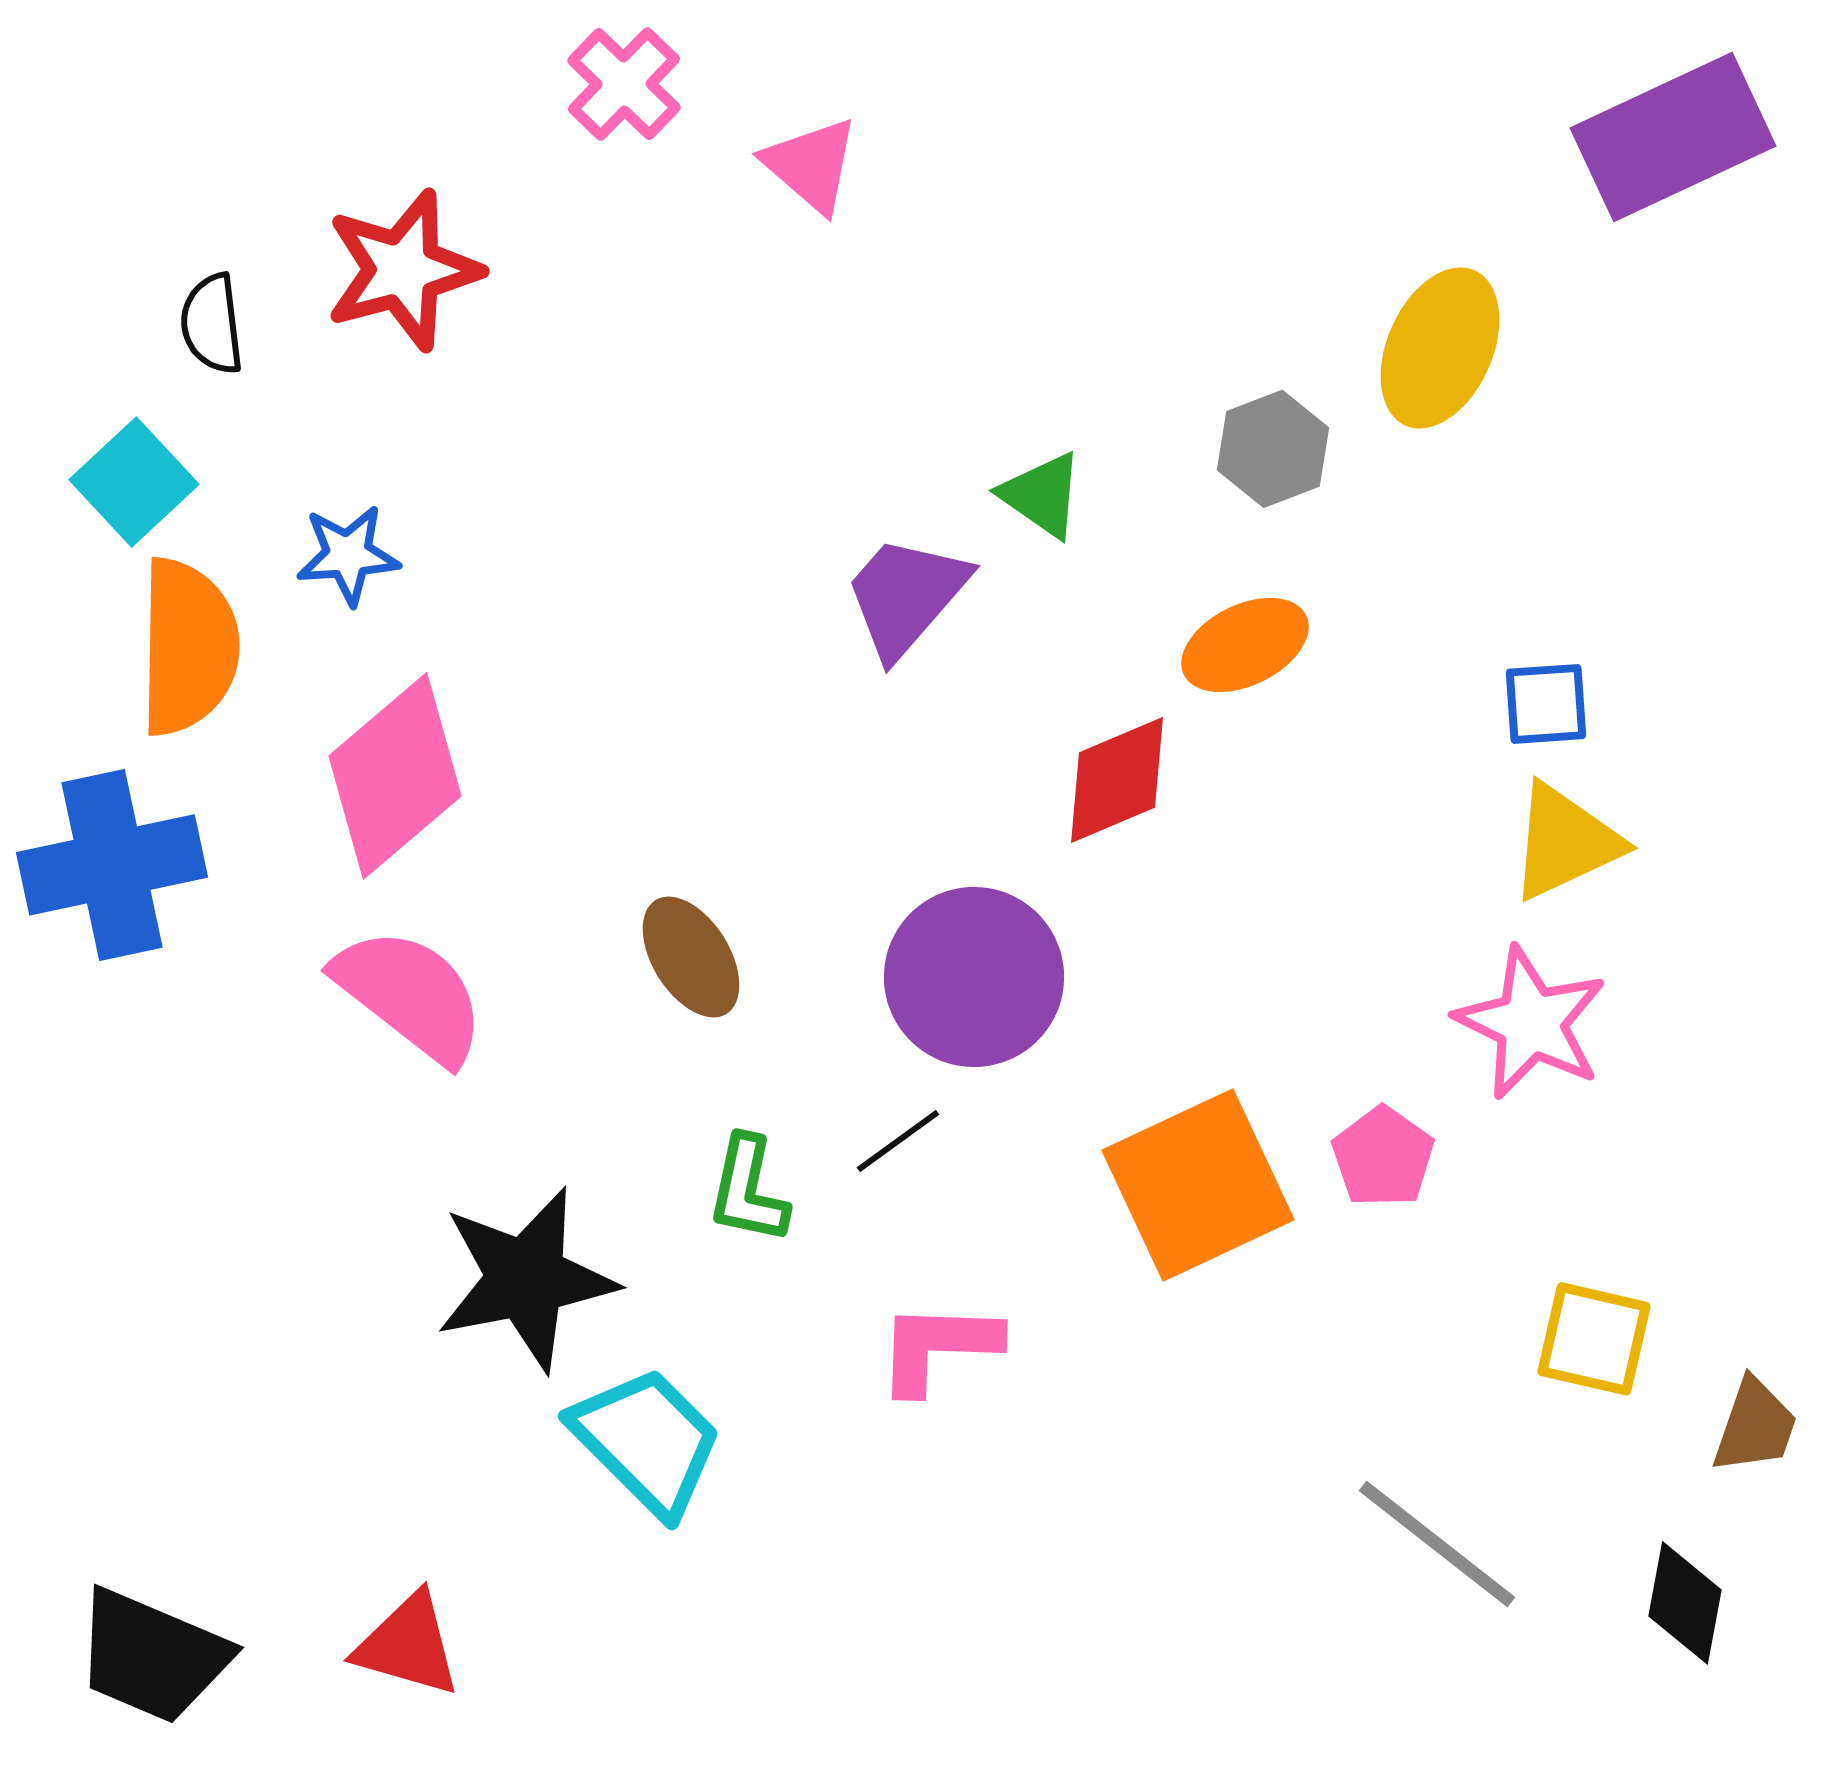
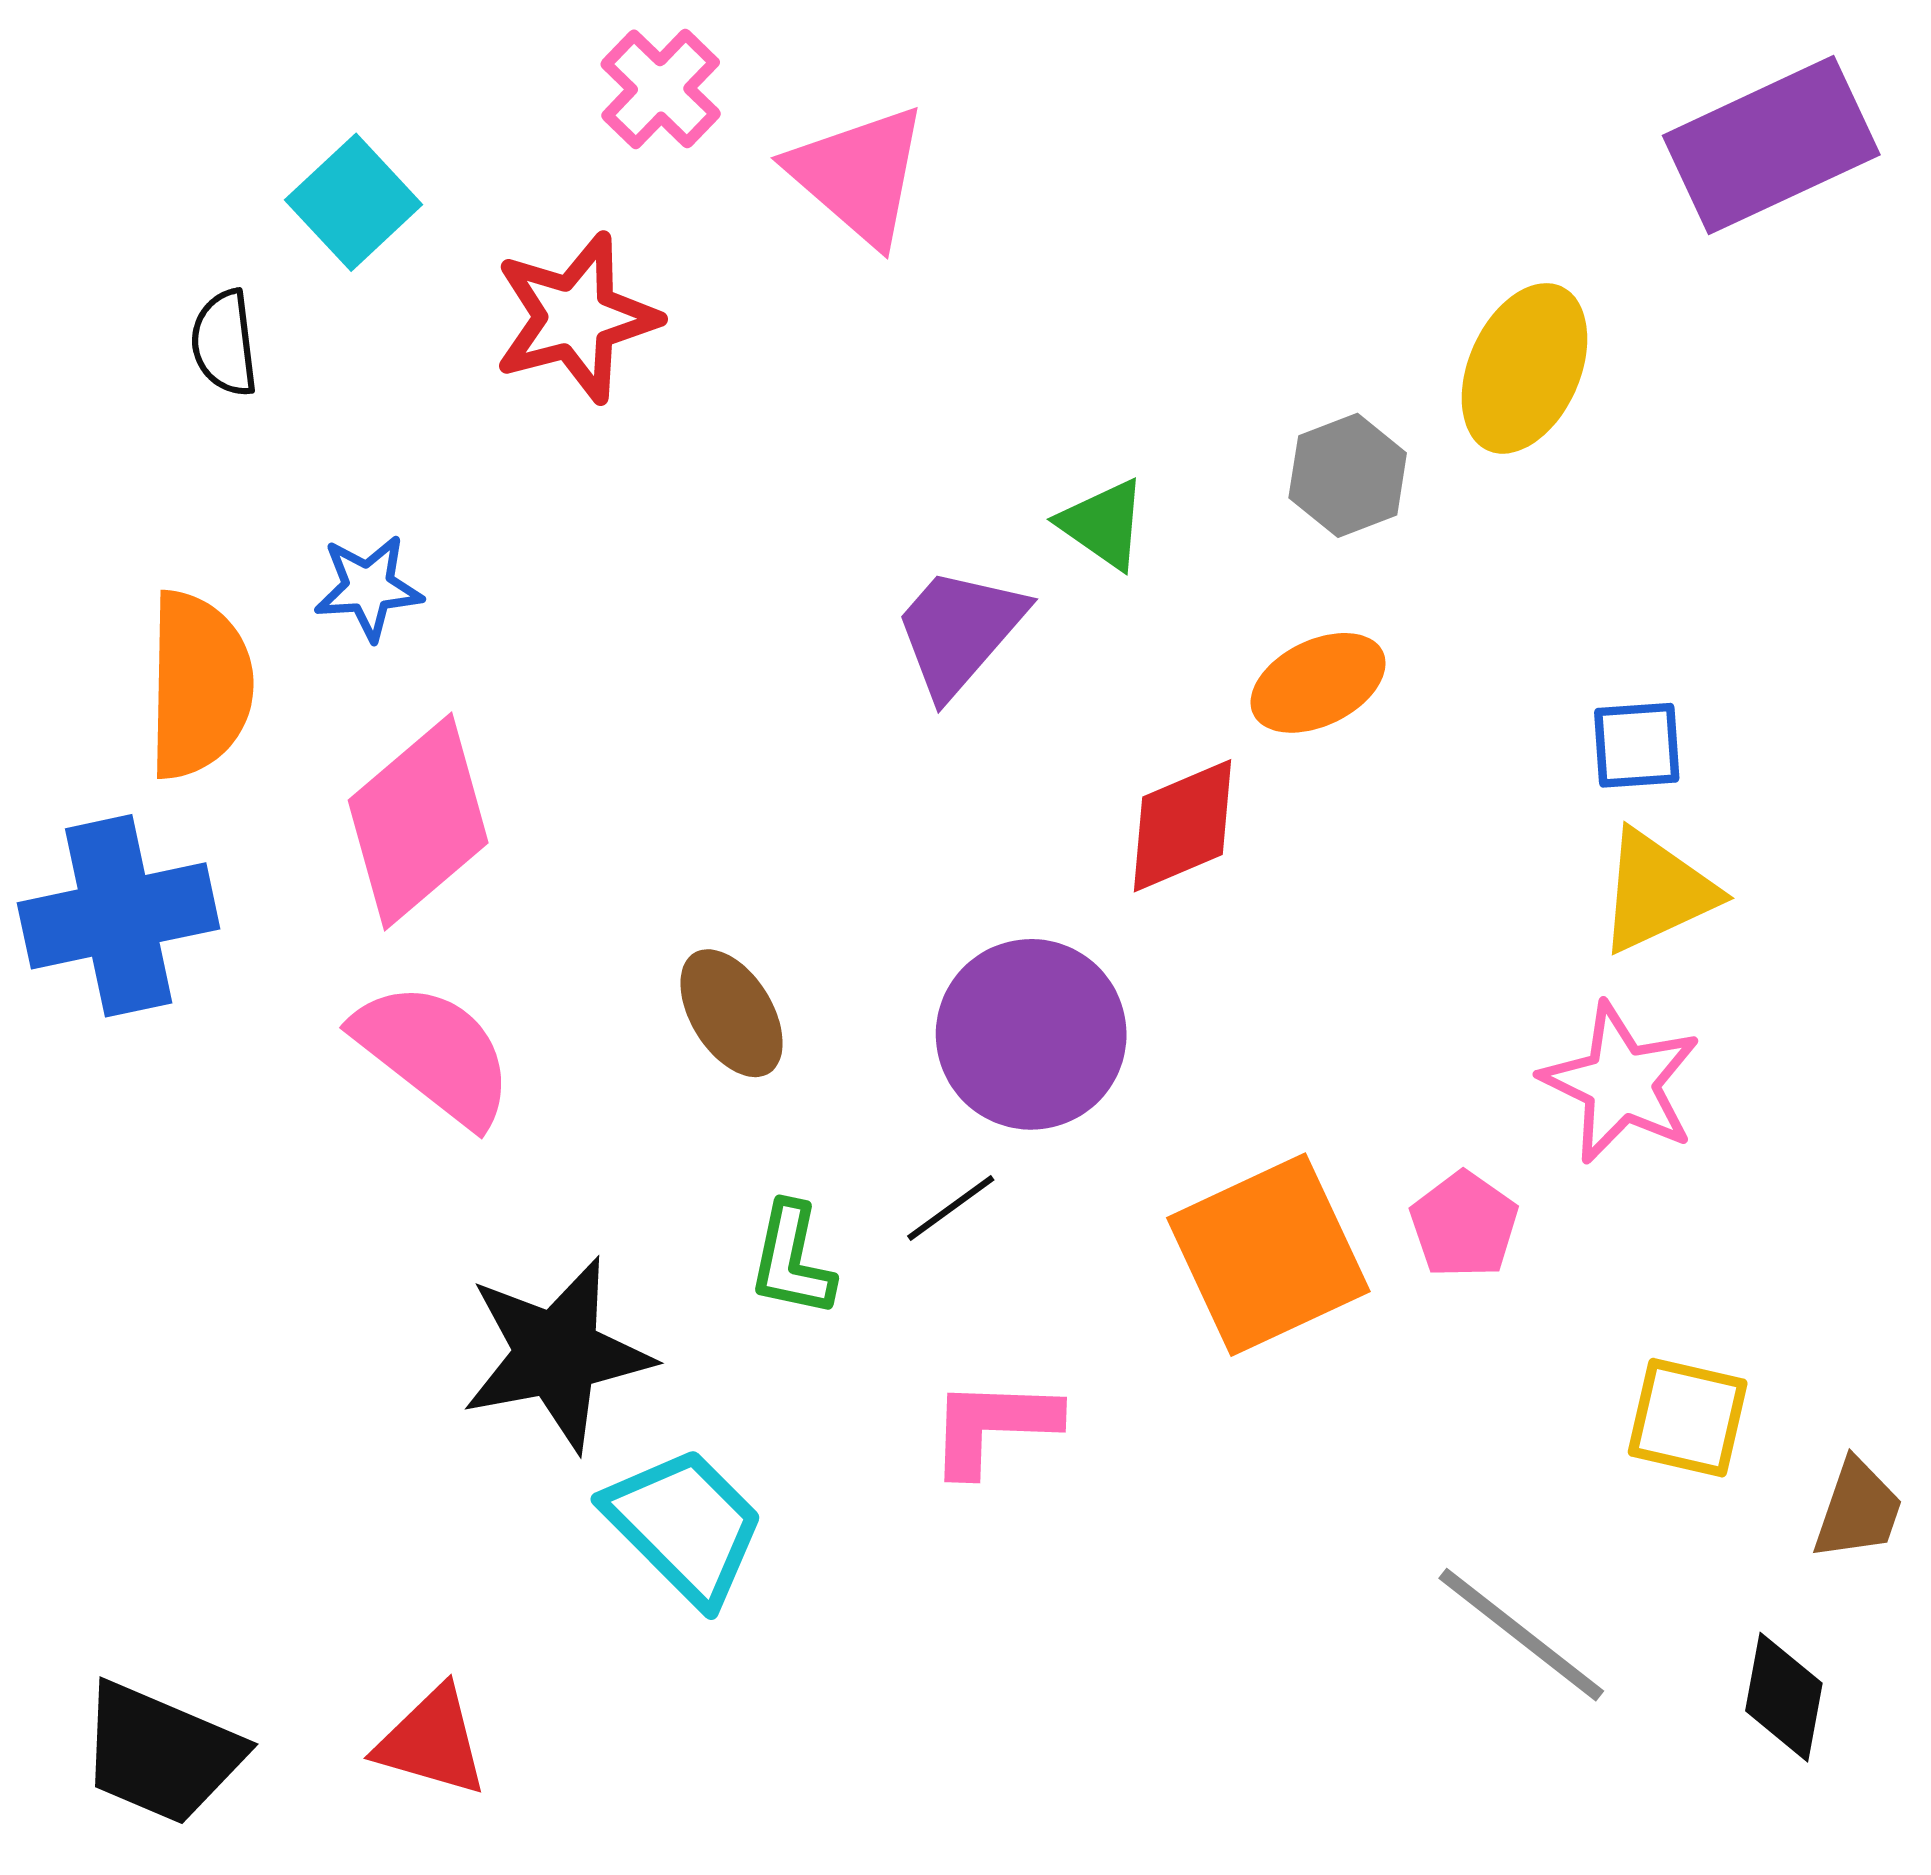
pink triangle: (811, 165) -> (859, 175), size x1.4
red star: (403, 270) -> (576, 318), moved
cyan square: (134, 482) -> (354, 202), moved

